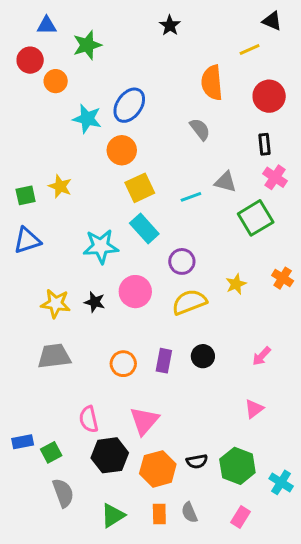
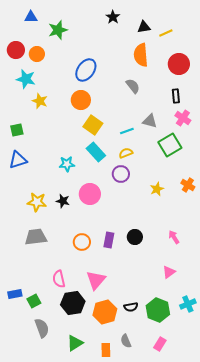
black triangle: (272, 21) -> (144, 27), moved, turned -32
red circle: (30, 60) -> (16, 50), moved
cyan star: (87, 119) -> (26, 79), moved
yellow star: (60, 186) -> (40, 101), moved
yellow square: (140, 188) -> (93, 125), turned -30
cyan star: (101, 246) -> (67, 164), size x0.7
yellow semicircle: (189, 302) -> (126, 153), moved, size x0.6
pink arrow: (262, 356) -> (174, 237), turned 104
cyan cross: (281, 482) -> (188, 304), moved, turned 35
orange rectangle: (159, 514) -> (106, 350), moved

